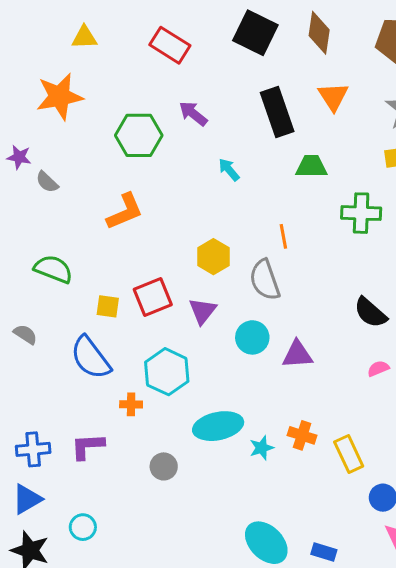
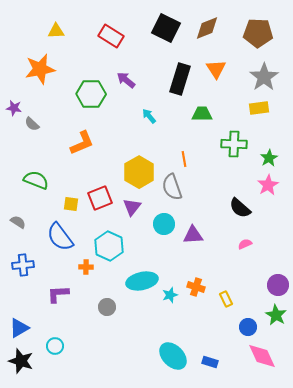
brown diamond: (319, 33) -> (207, 28), turned 60
black rectangle: (277, 112) -> (180, 79), turned 36
yellow hexagon: (213, 257) -> (139, 172), size x1.4
blue cross: (33, 449) -> (23, 265), moved
yellow rectangle: (349, 454) -> (226, 299), size x0.7

